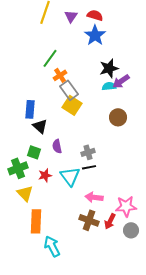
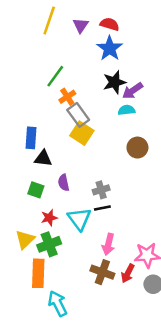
black star: (109, 68) -> (114, 82), moved
purple arrow: (121, 81) -> (133, 91), moved
black triangle: (40, 126) -> (43, 158), turned -35
green cross: (18, 168) -> (49, 244), moved
yellow triangle: (25, 193) -> (25, 239), turned 30
pink arrow: (94, 197) -> (108, 244), turned -84

